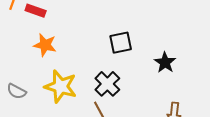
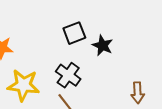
black star: (165, 62) -> (103, 45), moved

